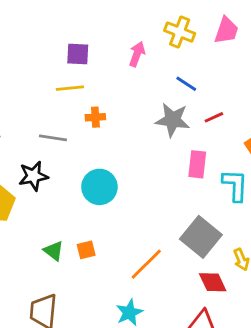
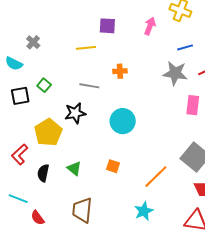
blue line: (186, 84) -> (185, 47), turned -49
yellow line: (70, 88) -> (86, 48), moved
orange square: (86, 250) -> (113, 166), turned 32
green triangle: (54, 251) -> (74, 169), moved

